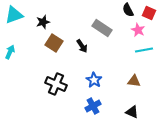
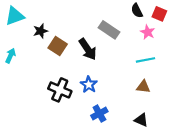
black star: (43, 22) -> (40, 31), moved
black arrow: (82, 46) -> (88, 49), size x1.5
cyan line: (144, 50) -> (146, 60), moved
blue star: (94, 80) -> (89, 85), moved

